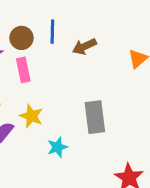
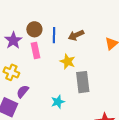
blue line: (52, 32) -> (54, 35), moved
yellow star: (31, 116) -> (68, 62), moved

